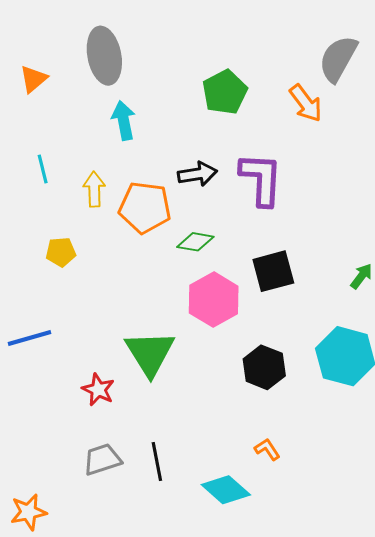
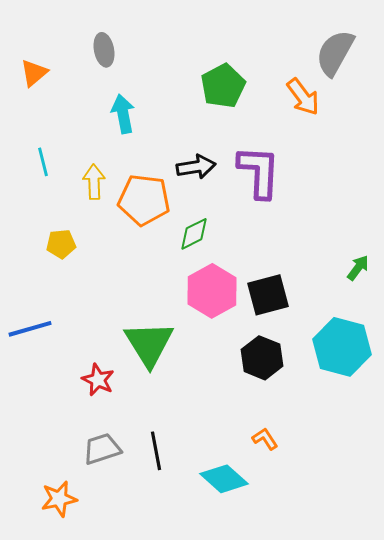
gray ellipse: (104, 56) -> (104, 50), size x0.6
green diamond: (195, 242) -> (194, 234), turned -36
black square: (273, 271) -> (268, 295), moved
orange star: (28, 512) -> (59, 499), moved

